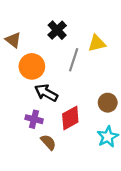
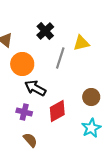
brown semicircle: (48, 142) -> (30, 140), moved

